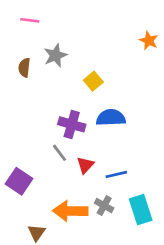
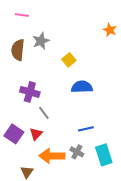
brown semicircle: (24, 68) -> (18, 50), size x1.5
purple cross: (72, 124) -> (30, 92), moved
red triangle: (85, 165) -> (36, 134), moved

